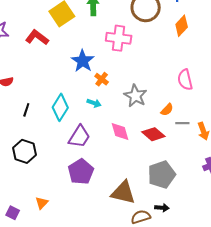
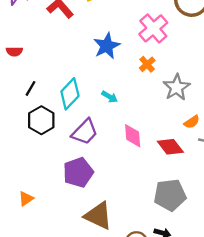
pink cross: (119, 38) -> (153, 28), turned 30
orange cross: (102, 79) -> (147, 64), moved
gray star: (135, 96) -> (177, 87), moved
black hexagon: (24, 151) -> (41, 120), moved
brown triangle: (123, 193) -> (98, 216), moved

